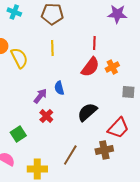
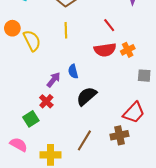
red line: (94, 43) -> (109, 25), turned -40
red semicircle: (90, 67) -> (105, 50), turned 45
black semicircle: (87, 112) -> (87, 96), moved
red cross: (46, 116) -> (46, 101), moved

